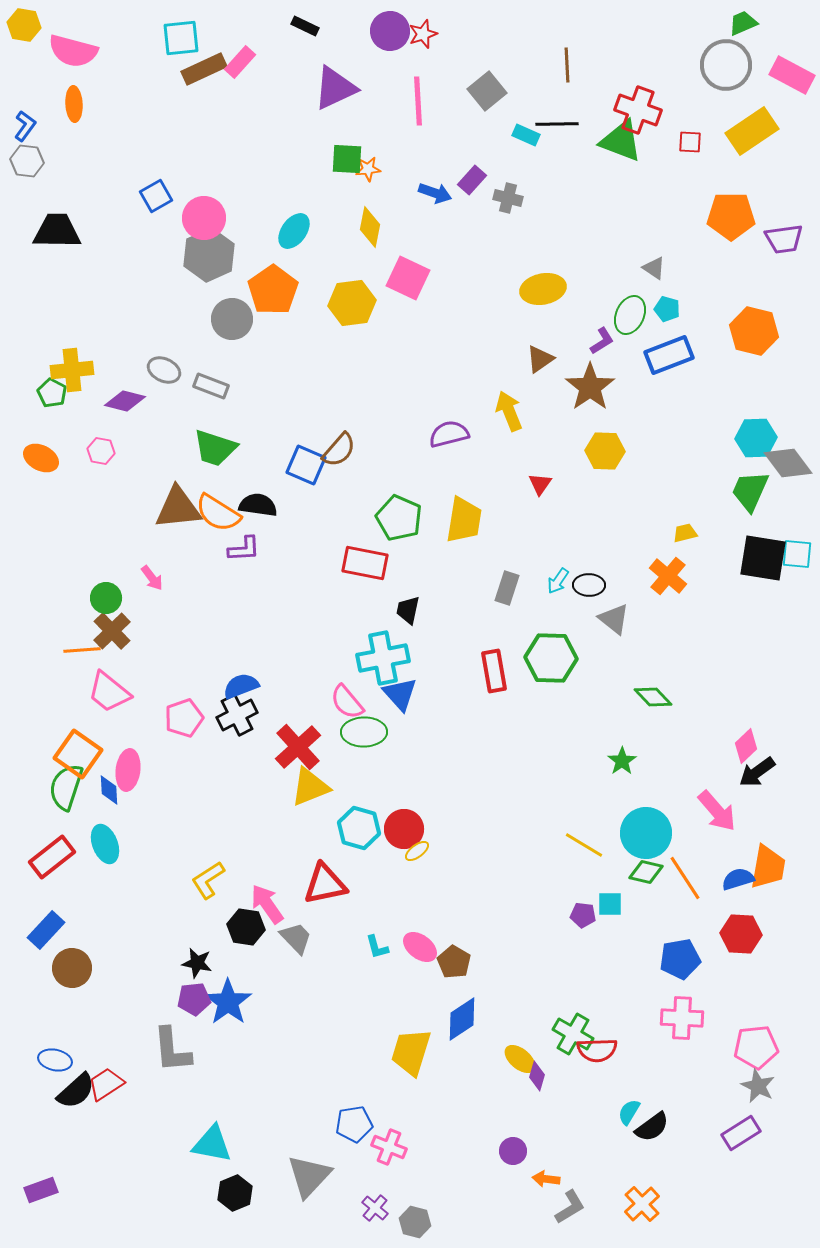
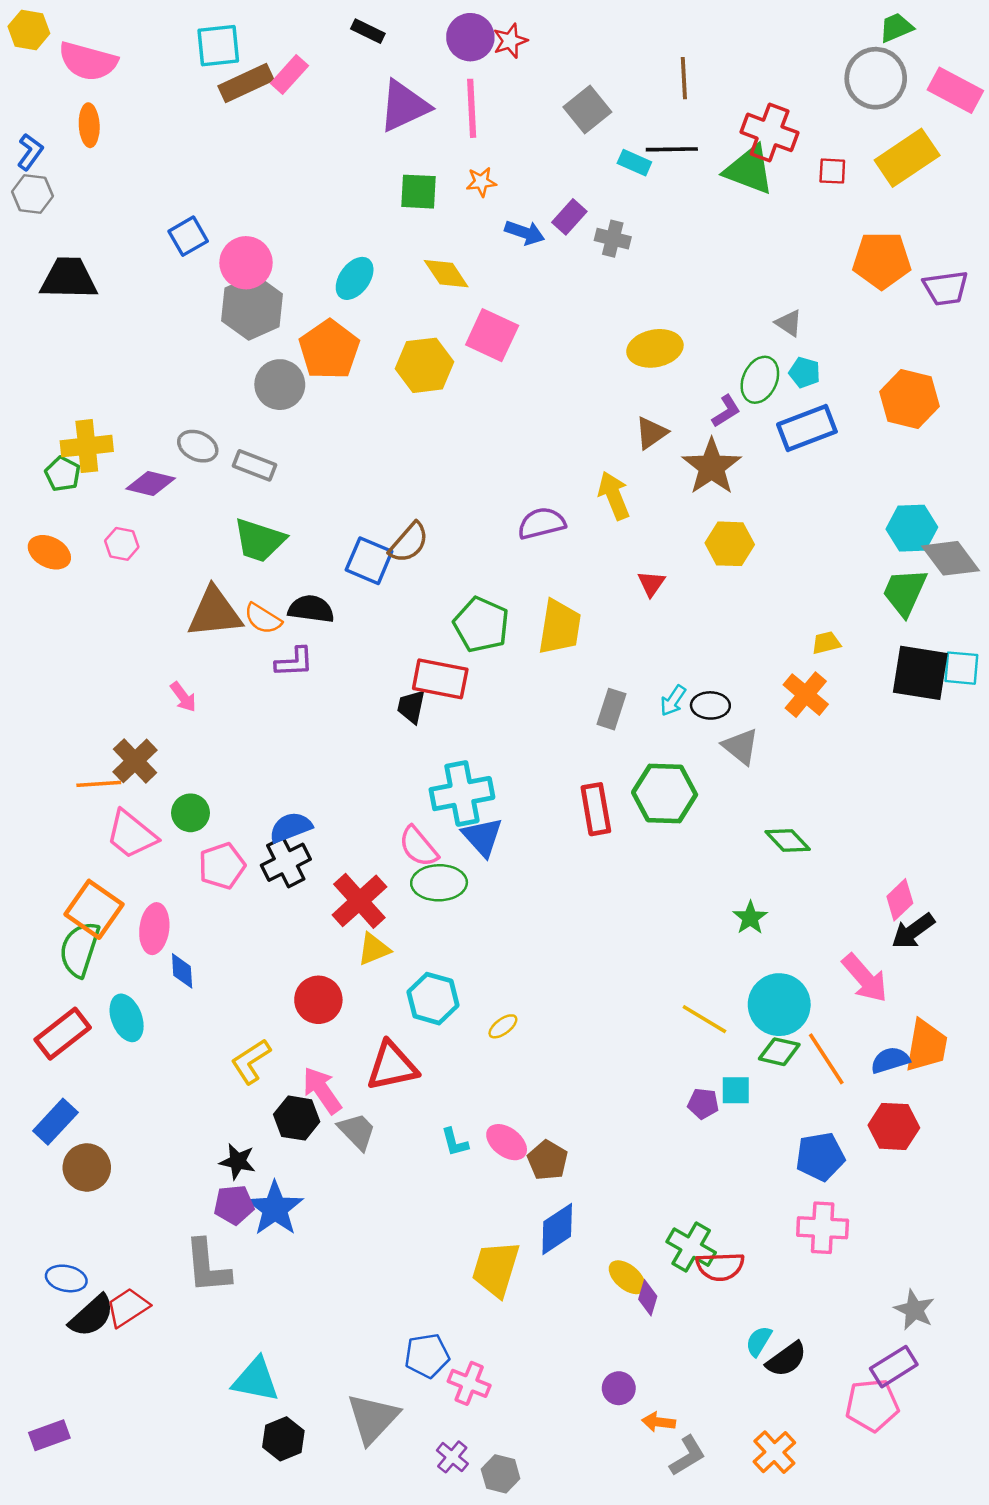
pink line: (418, 101) -> (472, 108), moved
orange star: (368, 169) -> (481, 182), moved
yellow diamond: (370, 227) -> (446, 274), turned -45
orange semicircle: (218, 513) -> (263, 619), size x0.7
green circle: (106, 598) -> (191, 813), moved
black trapezoid: (408, 610) -> (411, 707), moved
yellow triangle: (310, 787) -> (374, 949), size x0.7
blue diamond: (109, 790) -> (182, 971), moved
red circle: (404, 829) -> (318, 1000), moved
pink pentagon: (756, 1047) -> (872, 1405), moved

